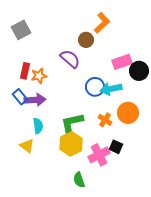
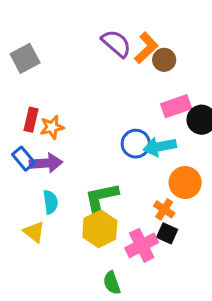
brown circle: (86, 40) -> (164, 60), moved
purple semicircle: (70, 59) -> (116, 43), moved
orange cross: (105, 120) -> (164, 209), moved

